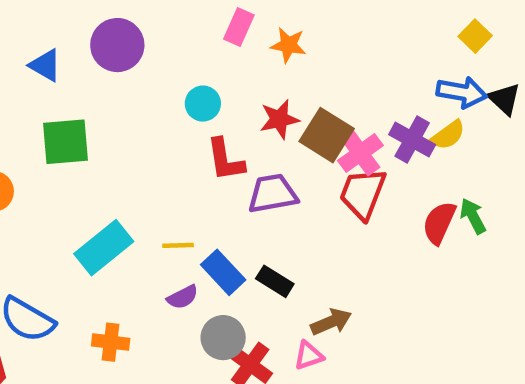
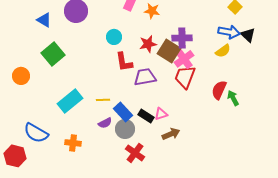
purple cross: (412, 140) -> (182, 38), moved, turned -30
green square: (66, 142) -> (53, 54), turned -35
green arrow: (473, 216) -> (233, 98), moved
gray circle: (223, 338) -> (125, 129), moved
pink triangle: (309, 356) -> (161, 114), moved

